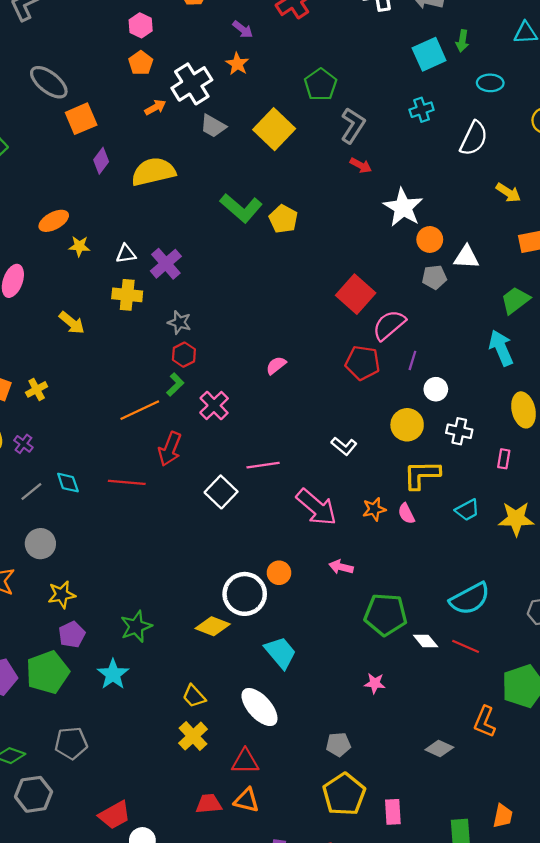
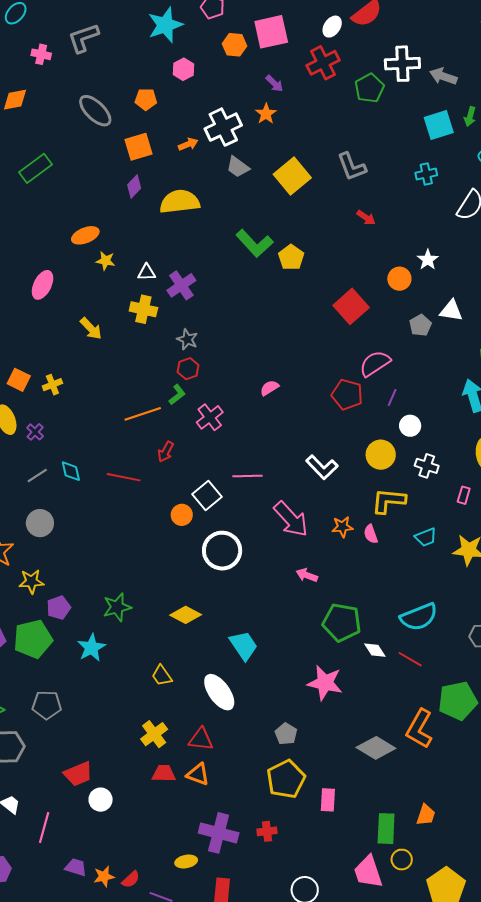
orange pentagon: (141, 63) -> (146, 99), moved, turned 30
green pentagon: (321, 85) -> (369, 88), moved
orange square: (81, 119) -> (139, 147), moved
gray L-shape: (353, 126) -> (352, 167), moved, turned 120
white star: (403, 207) -> (428, 260), moved, size x0.6
orange circle: (430, 239) -> (399, 279), moved
gray pentagon: (434, 277) -> (420, 325), turned -30
red square: (356, 294) -> (351, 306), moved
white L-shape: (344, 446) -> (322, 467), size x1.4
red arrow: (170, 449) -> (166, 452), size x0.7
orange circle: (279, 573) -> (182, 515), moved
white circle: (245, 594) -> (222, 551), moved
yellow star: (62, 595) -> (31, 582), moved
pink star: (375, 683) -> (325, 683), size x1.8
orange L-shape: (485, 722) -> (419, 729), size x1.4
yellow cross: (193, 736) -> (154, 734), moved
gray pentagon: (338, 744) -> (286, 734), turned 30
gray diamond: (439, 749) -> (376, 748), size x1.5

